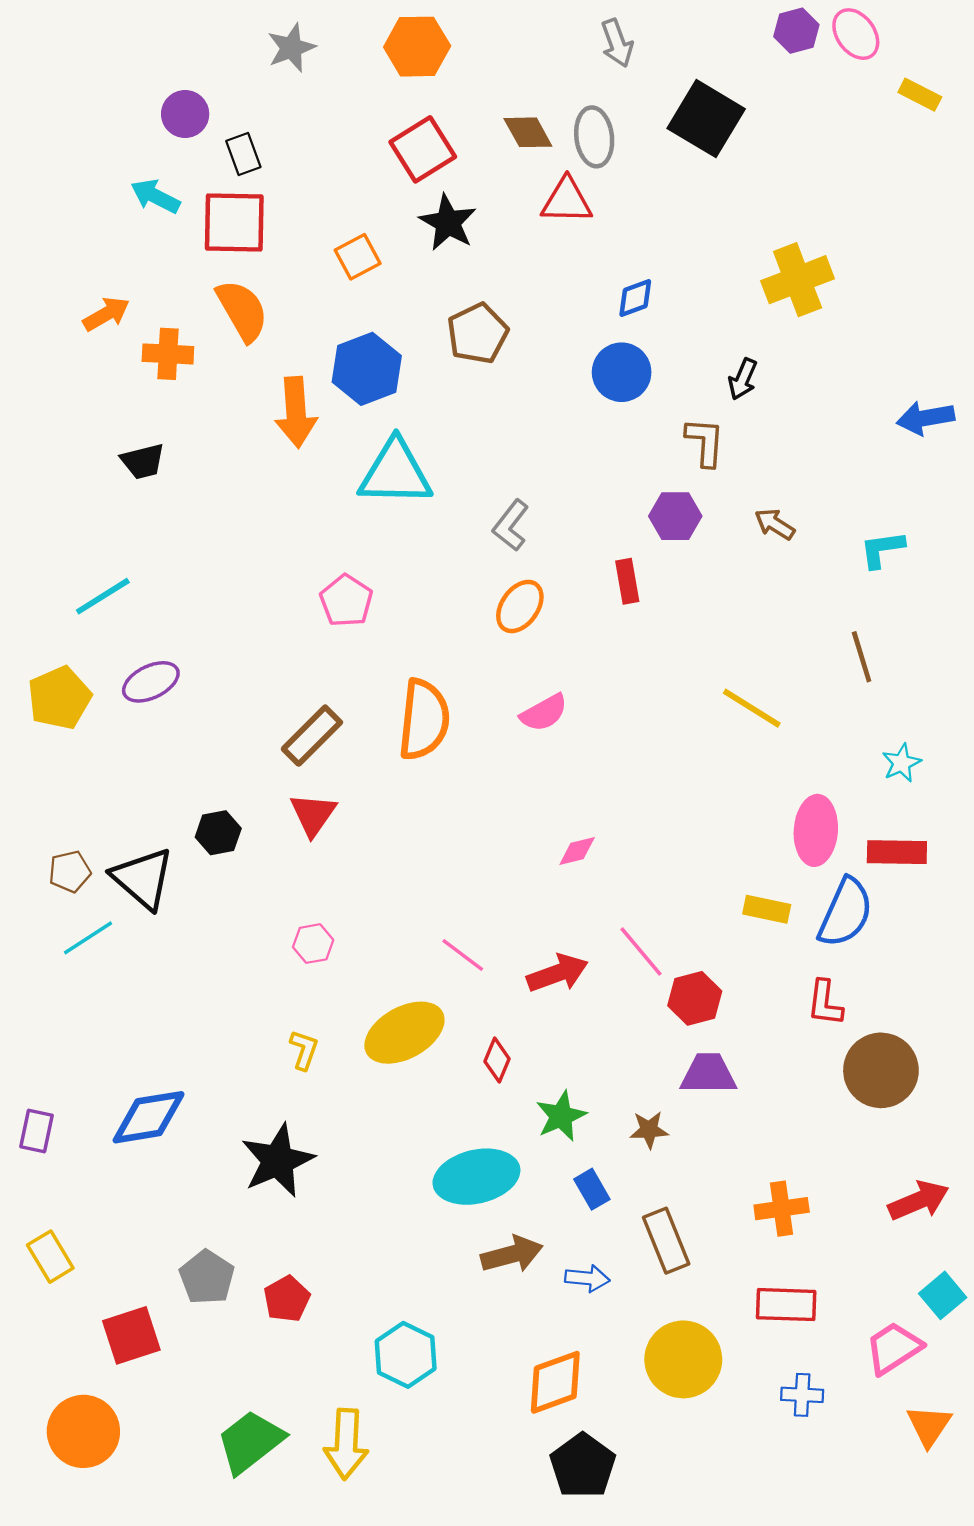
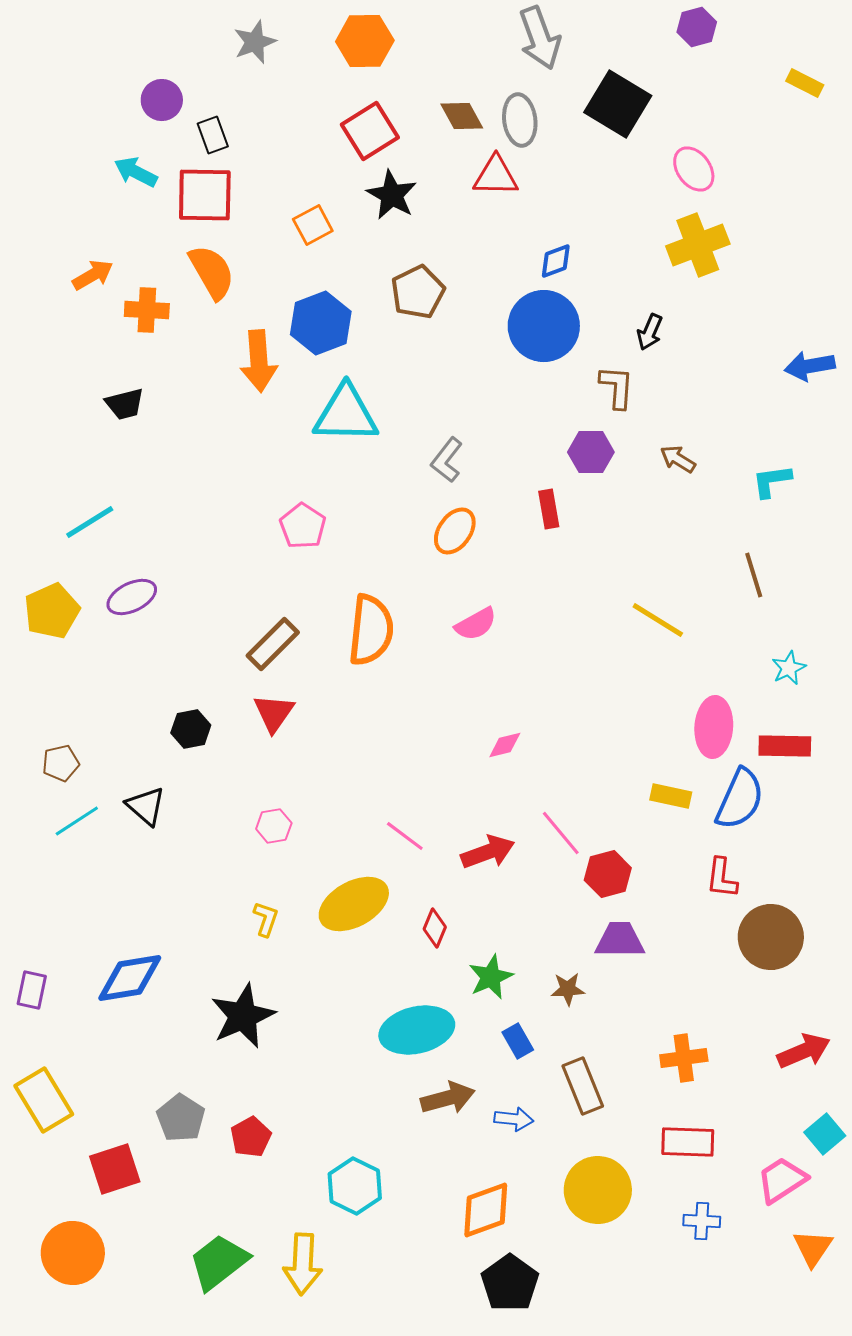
pink ellipse: (856, 34) -> (694, 169), moved
gray arrow: (617, 43) -> (540, 38), size x1.5
blue circle: (622, 372) -> (544, 326), size x1.4
black triangle: (143, 878) -> (146, 806), moved, size x0.7
yellow rectangle: (50, 1257) -> (44, 1100), size x1.4

